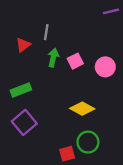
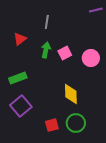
gray line: (46, 32) -> (47, 22), moved
yellow diamond: (82, 109) -> (71, 94), turned 60
red square: (67, 154) -> (52, 125), moved

